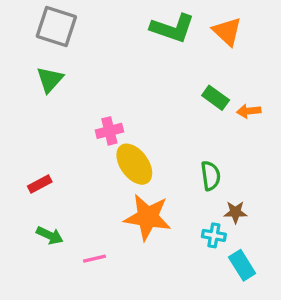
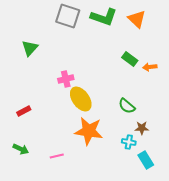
gray square: (56, 26) -> (68, 16), moved
green semicircle: (211, 176) -> (127, 106), turned 138
green arrow: (50, 235) -> (21, 149), moved

